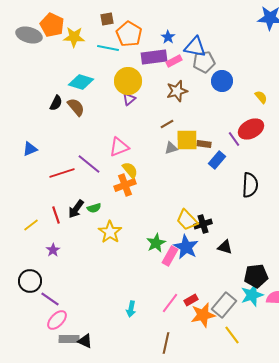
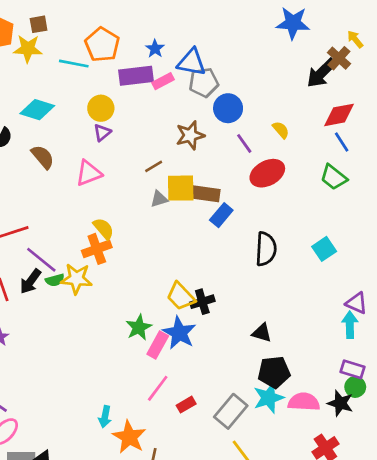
brown square: (107, 19) -> (39, 24), moved
yellow circle: (128, 81) -> (101, 108), size x0.7
brown star: (177, 91) -> (190, 135), moved
brown semicircle: (76, 107) -> (43, 157), moved
purple line: (234, 139) -> (244, 143), moved
brown rectangle: (204, 144) -> (204, 193), size x1.6
pink triangle: (119, 147) -> (89, 173), moved
purple line: (89, 164) -> (41, 260), moved
yellow star: (110, 232) -> (76, 279), moved, turned -30
black triangle: (225, 247) -> (262, 333), moved
pink line: (170, 303) -> (158, 388), moved
orange star: (203, 315) -> (129, 437), moved, turned -30

